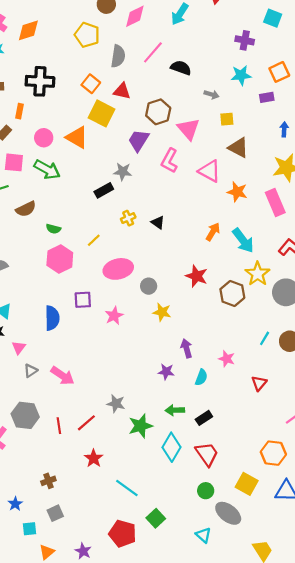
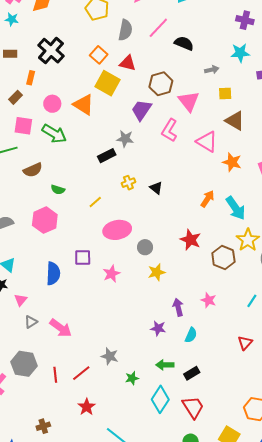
black cross: (40, 81) -> (51, 51), turned 36
gray arrow: (212, 95) -> (212, 70), turned -32
pink hexagon: (60, 259) -> (45, 220), moved
yellow star: (162, 312) -> (157, 272), turned -30
pink star: (227, 359) -> (209, 300), moved
green star: (141, 426) -> (132, 378), size x0.6

